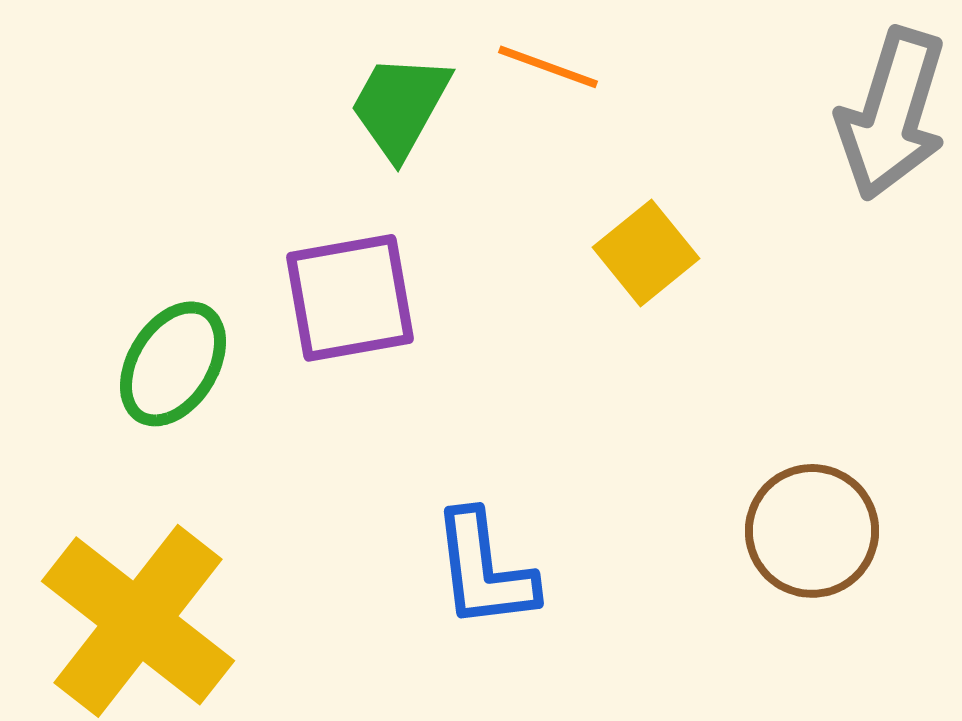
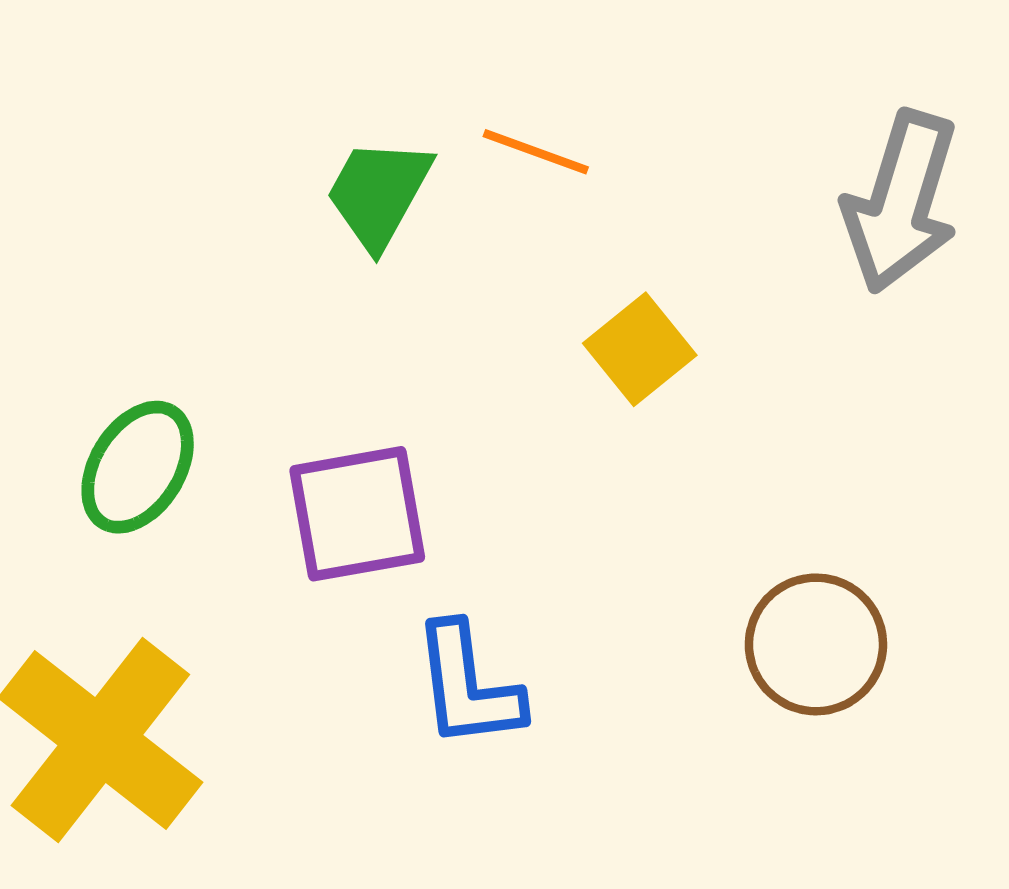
purple square: (350, 298) -> (357, 514), moved

